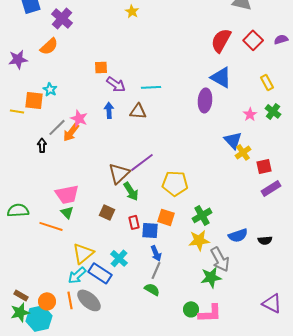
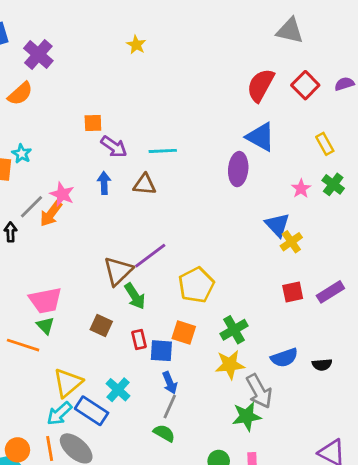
red square: (264, 166) -> (293, 292), moved
yellow pentagon: (175, 183) -> (196, 285), turned -30

